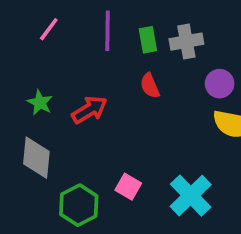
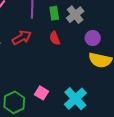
gray cross: (186, 42) -> (75, 15), turned -30
red arrow: (89, 110) -> (22, 38), moved

